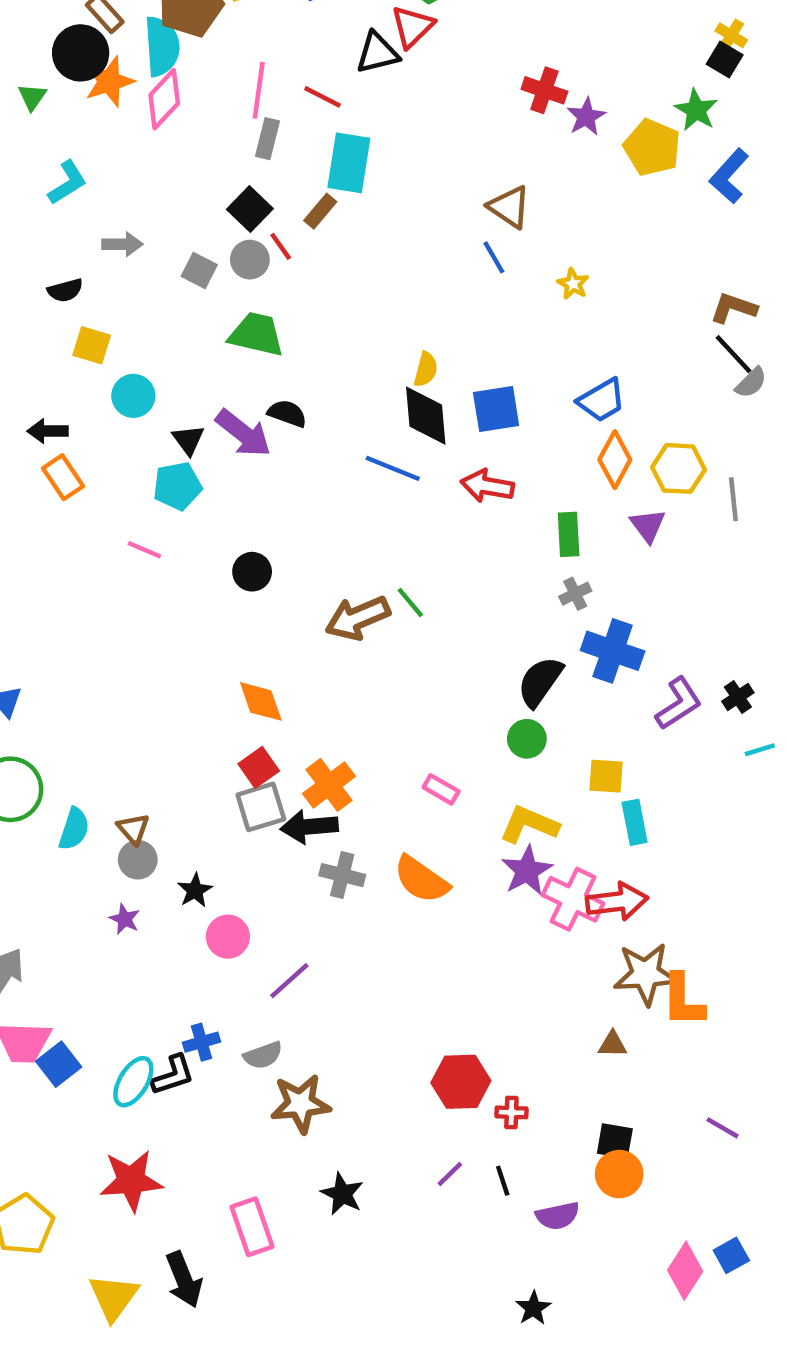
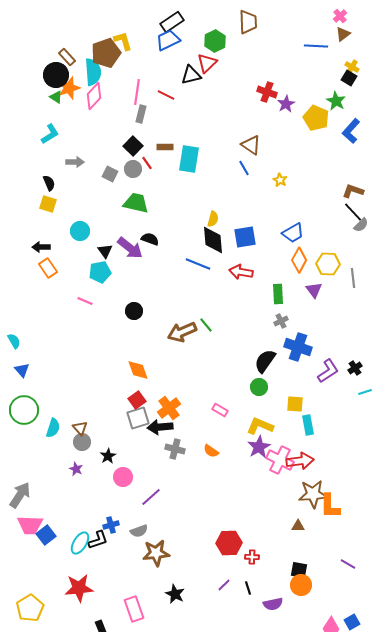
green triangle: (32, 97) -> (56, 97), moved, turned -32
cyan rectangle: (349, 163) -> (189, 159), moved
brown rectangle: (320, 211) -> (165, 147), turned 49
black semicircle: (65, 290) -> (49, 183), turned -98
yellow square: (92, 345) -> (48, 204), moved
orange semicircle: (421, 879) -> (211, 451), size x0.6

